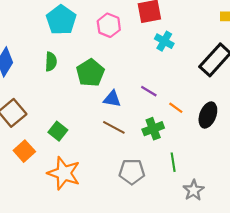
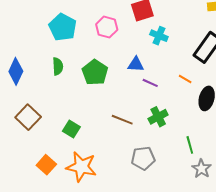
blue triangle: (112, 99) -> (136, 64), moved
orange line: (176, 108) -> (185, 79), moved
orange square: (24, 151) -> (46, 165), moved
green line: (173, 162) -> (190, 145), moved

